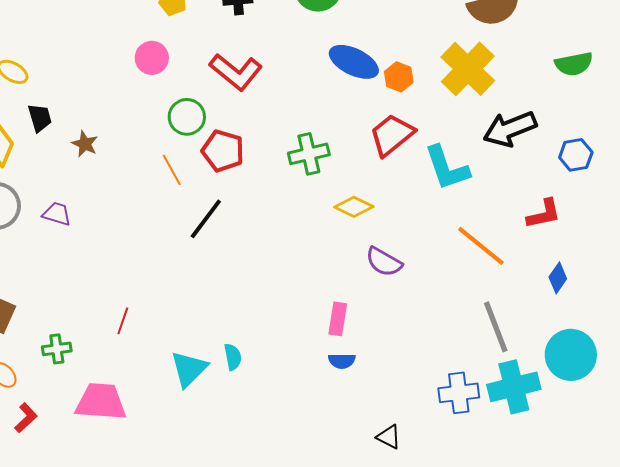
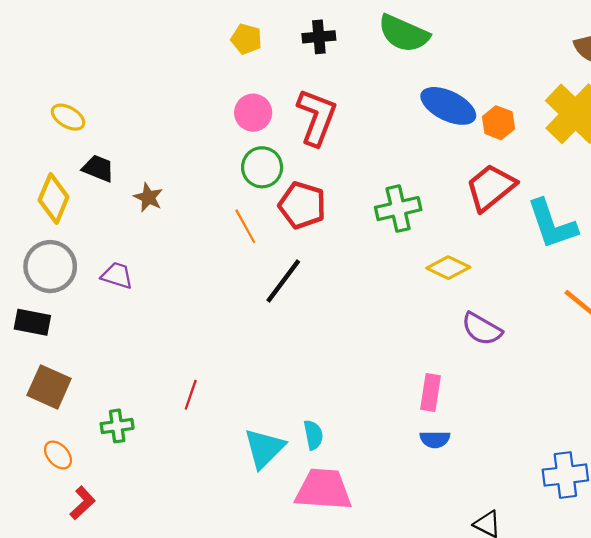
pink circle: (152, 58) -> (253, 113), moved
red L-shape: (236, 72) -> (317, 117), turned -108
black trapezoid: (40, 118) -> (98, 168), turned -52
pink trapezoid: (101, 402) -> (323, 490), moved

